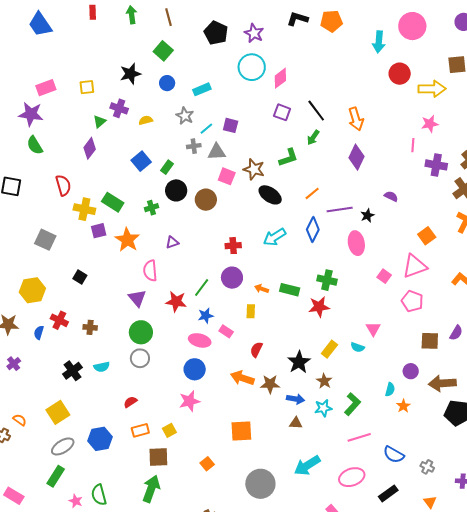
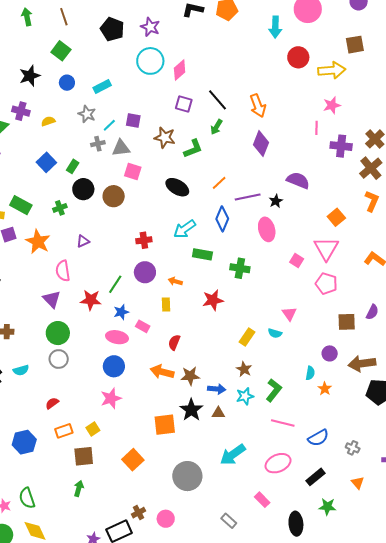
brown star: (254, 169) -> (165, 138), moved
purple semicircle: (391, 196) -> (298, 180), size x1.6
pink triangle: (415, 266) -> (326, 249), turned -36
green rectangle: (290, 290) -> (202, 254), moved
red star: (319, 307) -> (213, 300), moved
black star: (299, 362) -> (191, 410), moved
pink line: (359, 437) -> (283, 423), turned 35
blue semicircle: (394, 455) -> (318, 438), turned -55
orange square: (207, 464) -> (133, 460), size x1.5
green arrow: (151, 489) -> (79, 488), size x0.6

